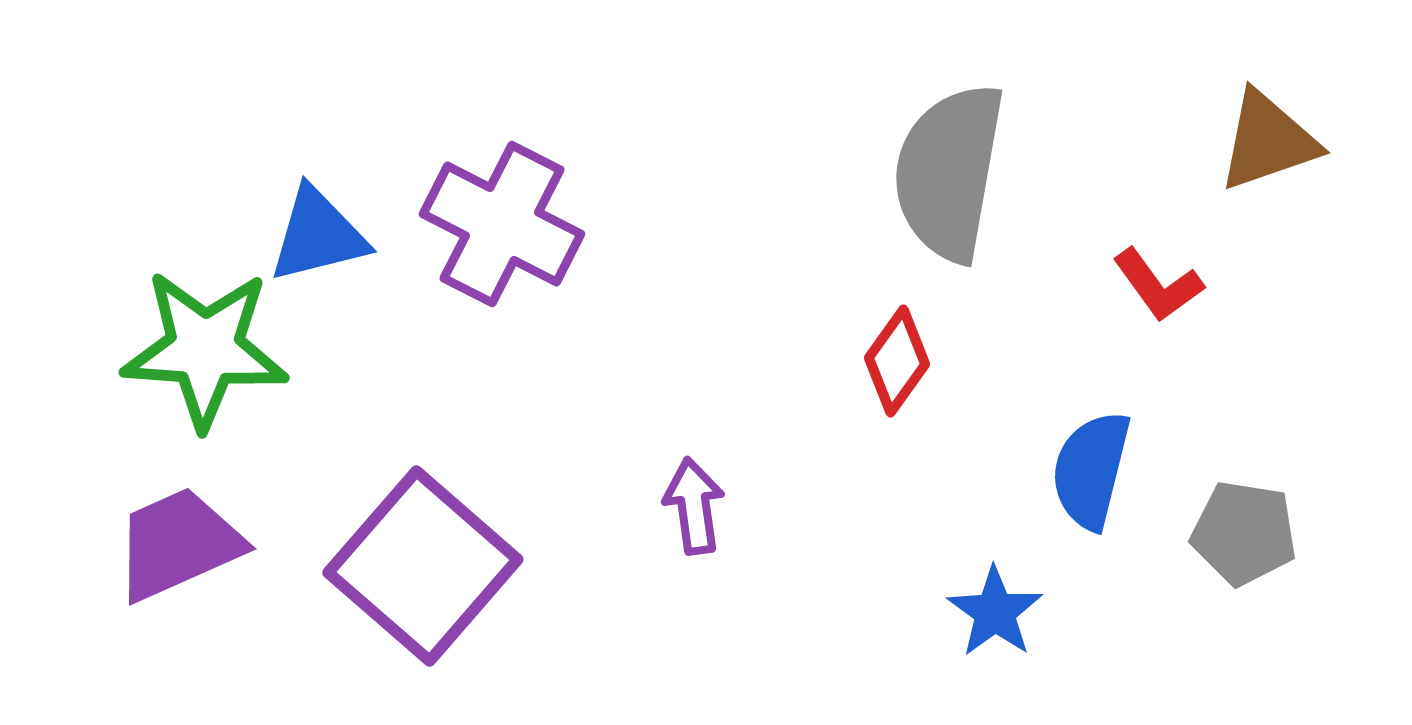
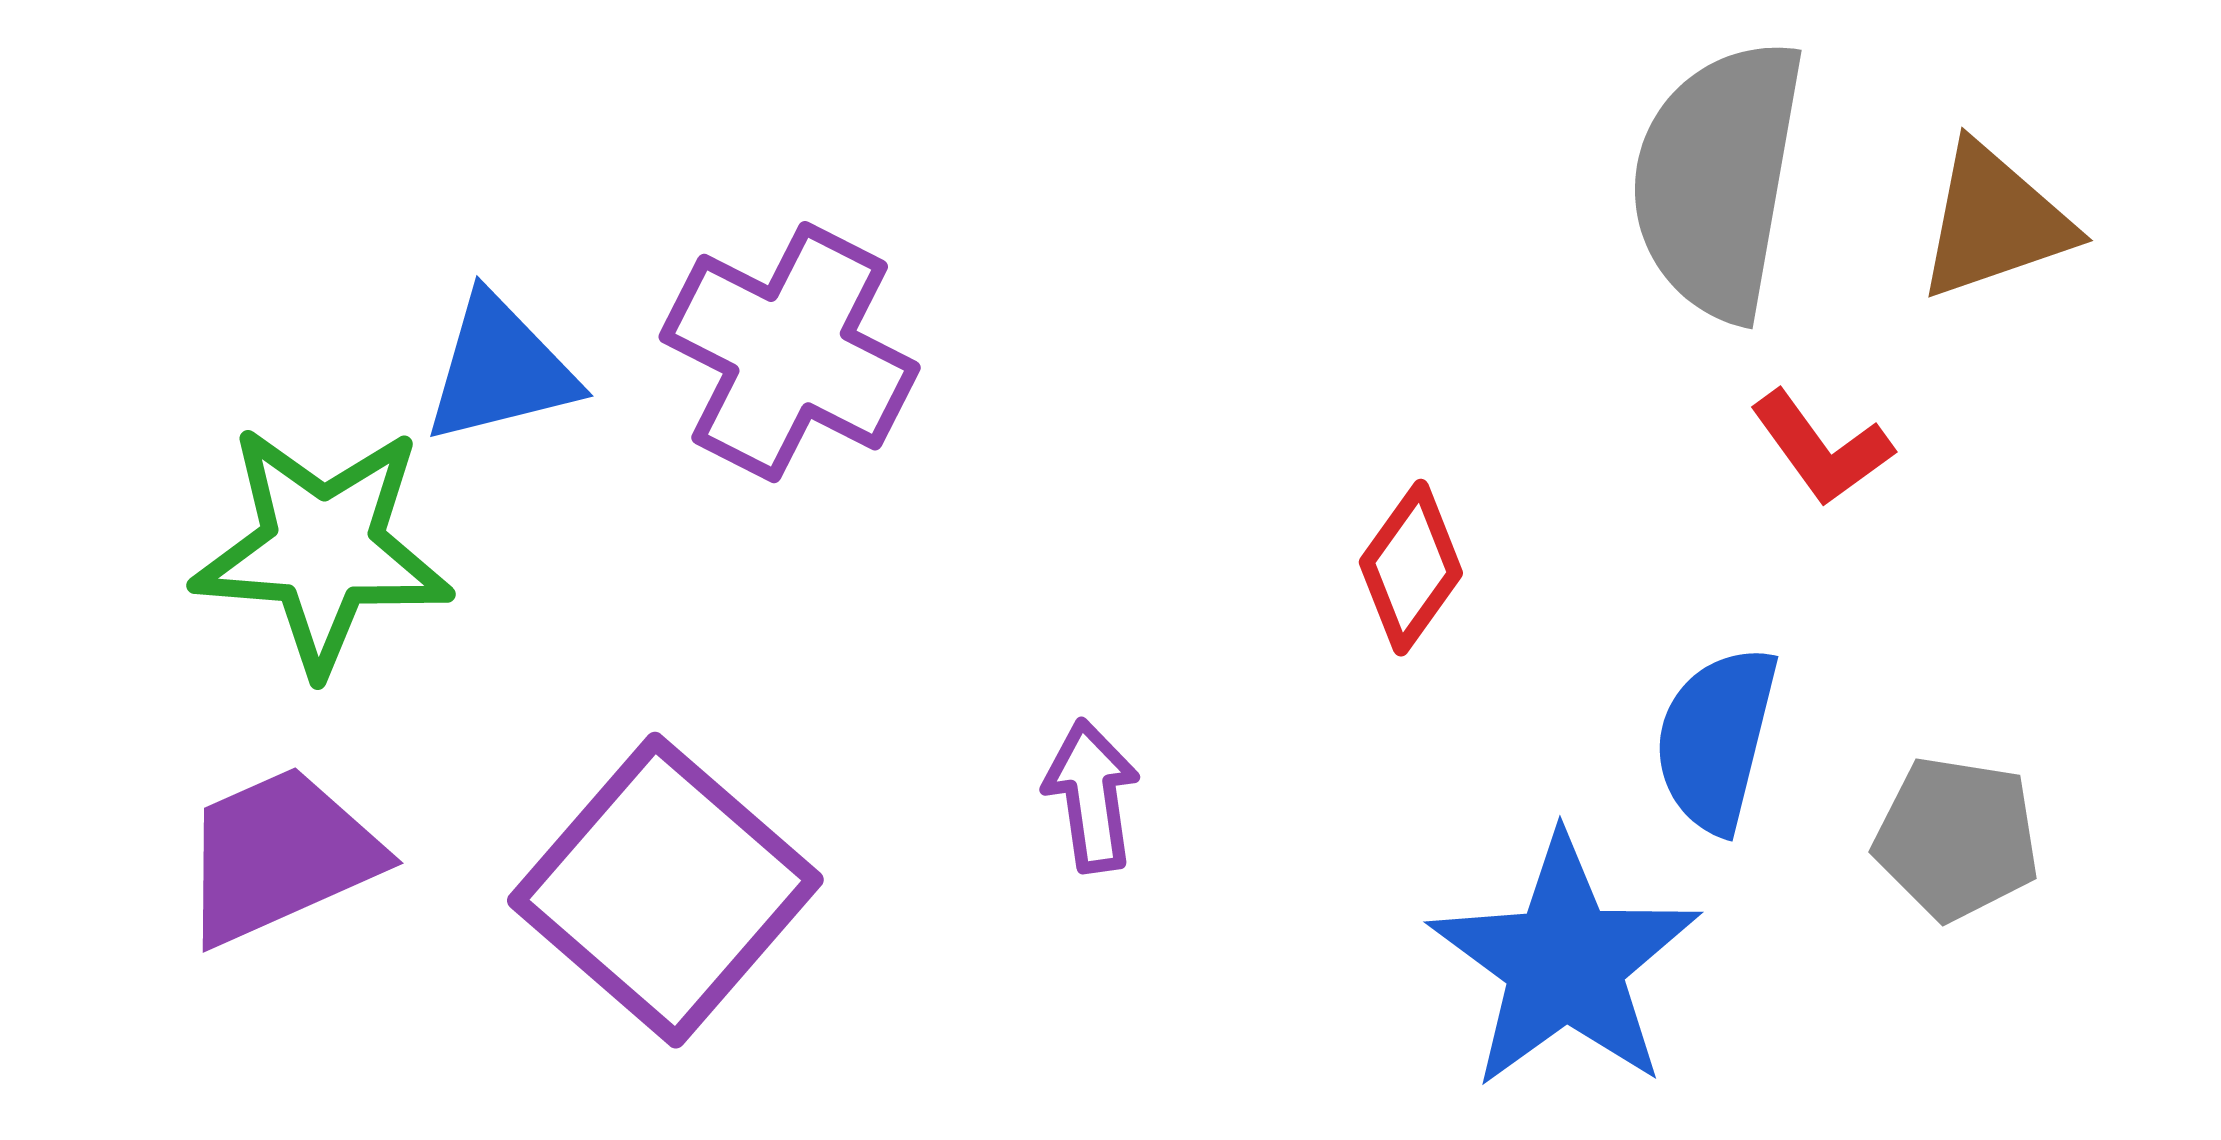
gray semicircle: (949, 172) -> (1718, 179), moved
blue star: (995, 612) -> (1565, 962), size x1.8

